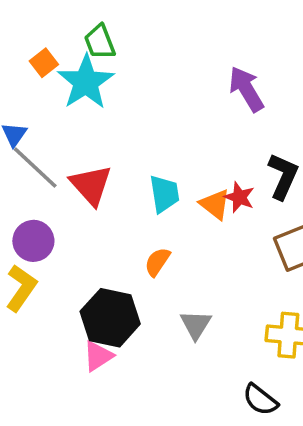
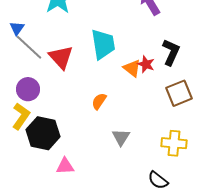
cyan trapezoid: (164, 194) -> (103, 44), moved, size x1.4
black hexagon: (110, 318) -> (43, 133), moved
pink triangle: (98, 356) -> (65, 166), moved, turned 30

